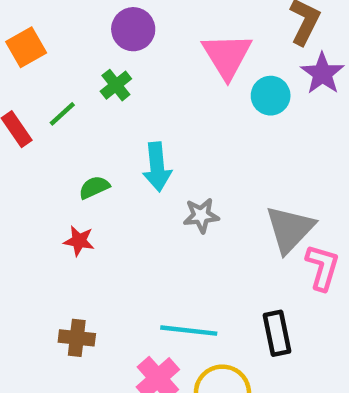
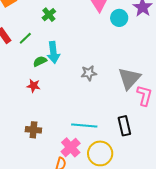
green line: (62, 114) -> (25, 38), moved
cyan arrow: (157, 167) -> (53, 52), moved

